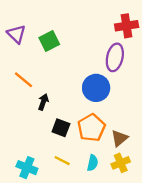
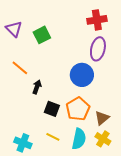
red cross: (127, 26) -> (97, 20), moved
cyan semicircle: (93, 163) -> (79, 139), size x1.5
yellow cross: (121, 163) -> (103, 139), turned -35

